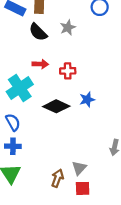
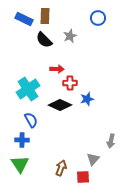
red arrow: (40, 64) -> (57, 69), moved
red cross: (68, 71) -> (70, 83), moved
blue semicircle: (13, 122) -> (31, 120), moved
gray triangle: (79, 168) -> (93, 159), moved

